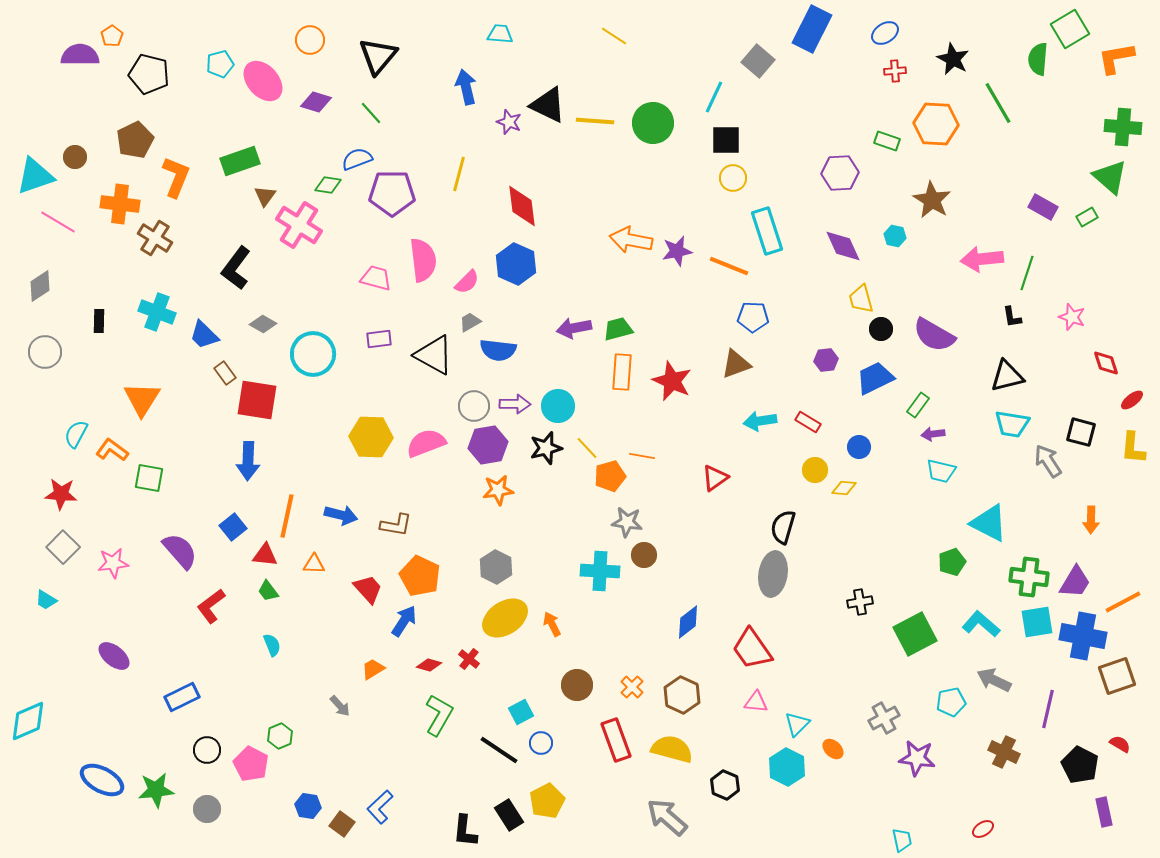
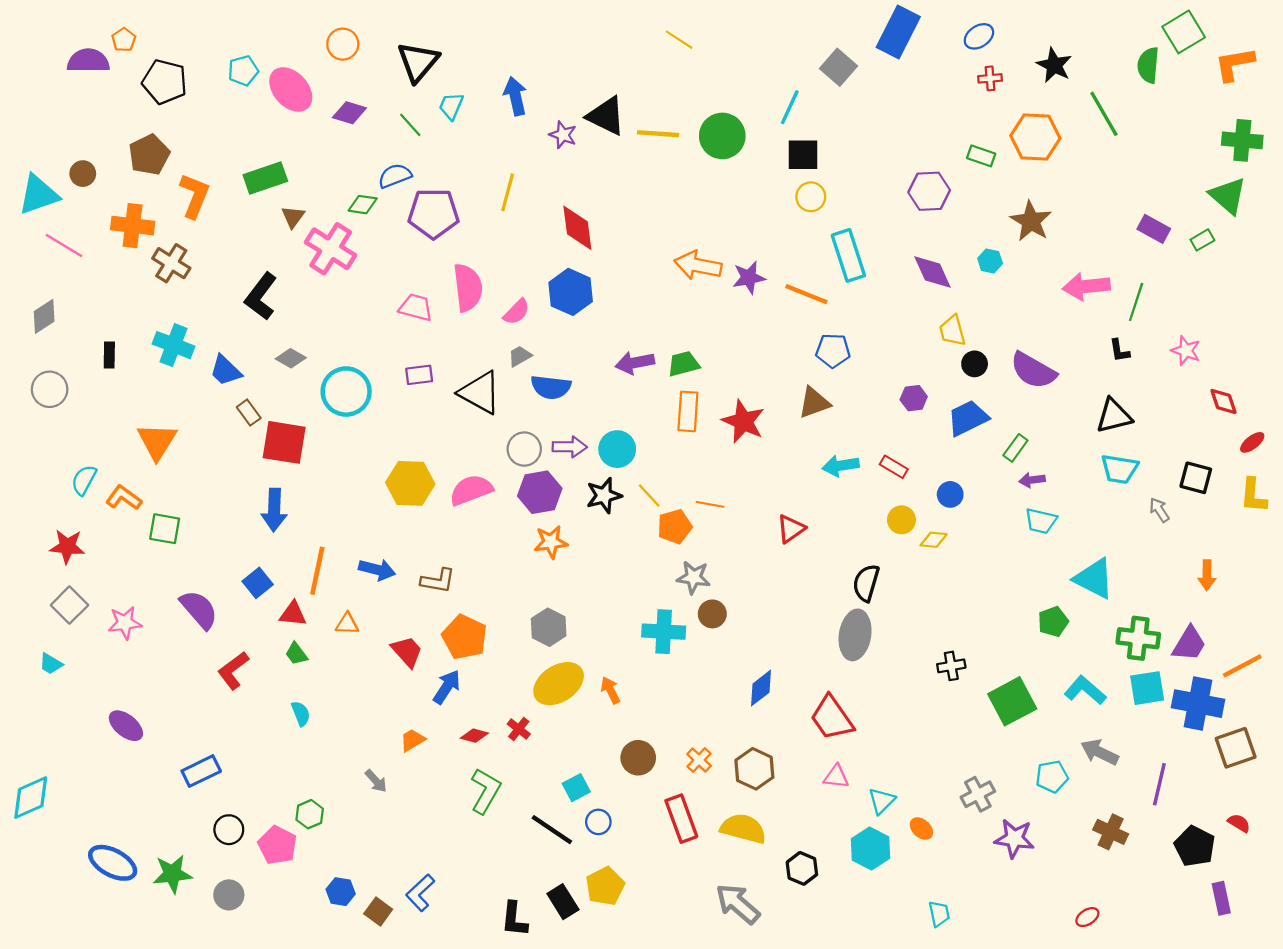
cyan trapezoid: (500, 34) -> (451, 106), moved, turned -72
gray arrow: (1048, 461) -> (1159, 510), size x0.7
cyan trapezoid: (902, 840) -> (939, 914), moved

